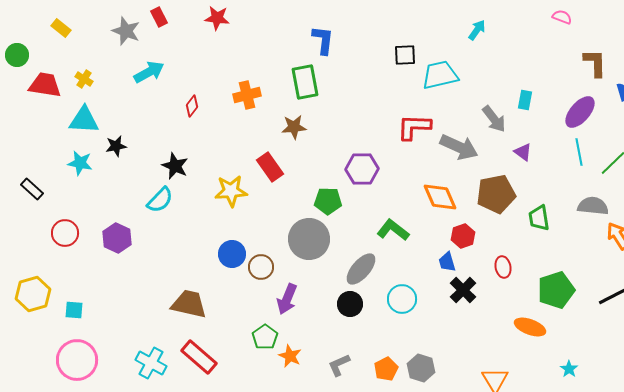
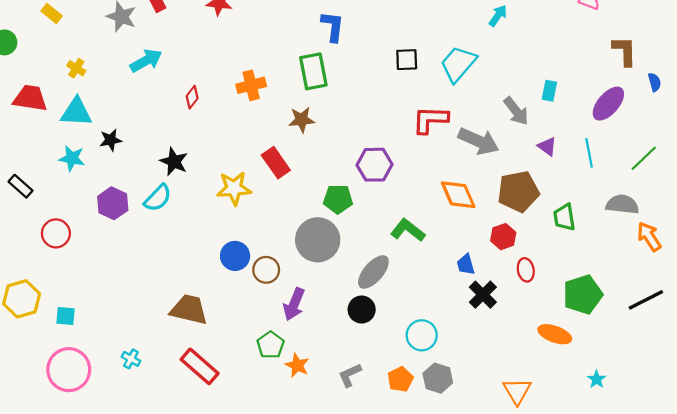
black square: (405, 55) -> (407, 60), moved
cyan trapezoid: (440, 75) -> (458, 64), turned -36
red trapezoid: (45, 85) -> (30, 98), moved
cyan line: (579, 152) -> (589, 153), moved
red hexagon: (463, 236) -> (503, 237), moved
purple hexagon: (117, 238) -> (113, 203), moved
cyan circle: (402, 299) -> (422, 335), moved
cyan cross: (151, 363) -> (131, 359), moved, size x0.6

